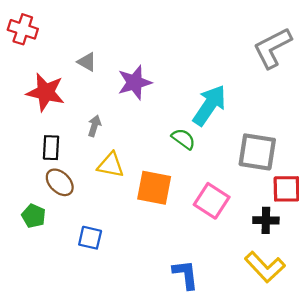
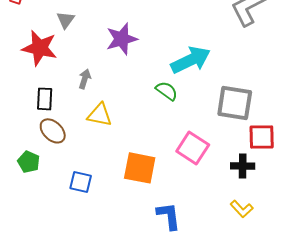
gray triangle: (87, 62) -> (66, 20), moved, turned 36
cyan arrow: (209, 105) -> (191, 60), turned 30
orange square: (154, 188) -> (140, 168), moved
yellow L-shape: (265, 267) -> (242, 209), size x0.6

